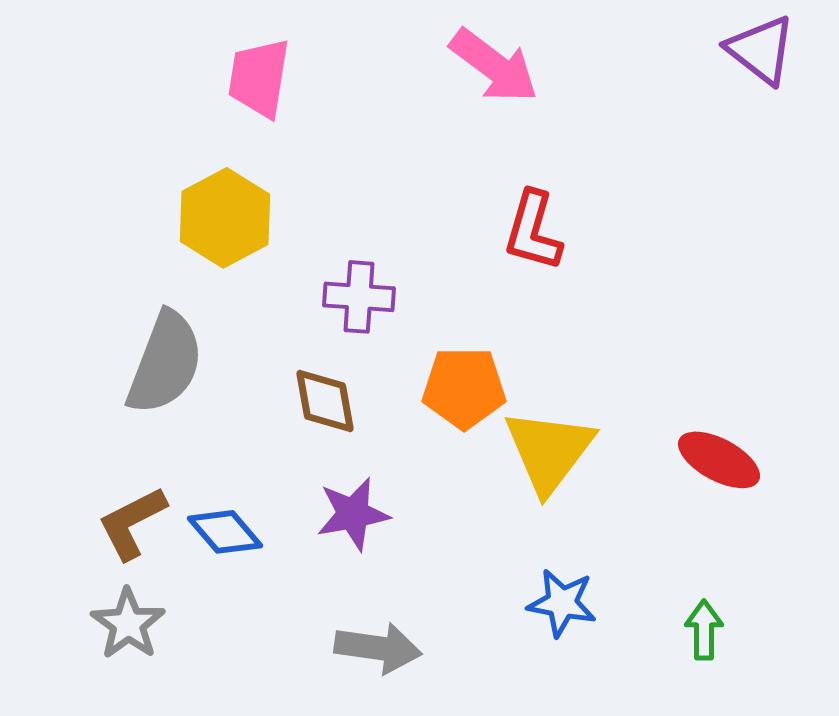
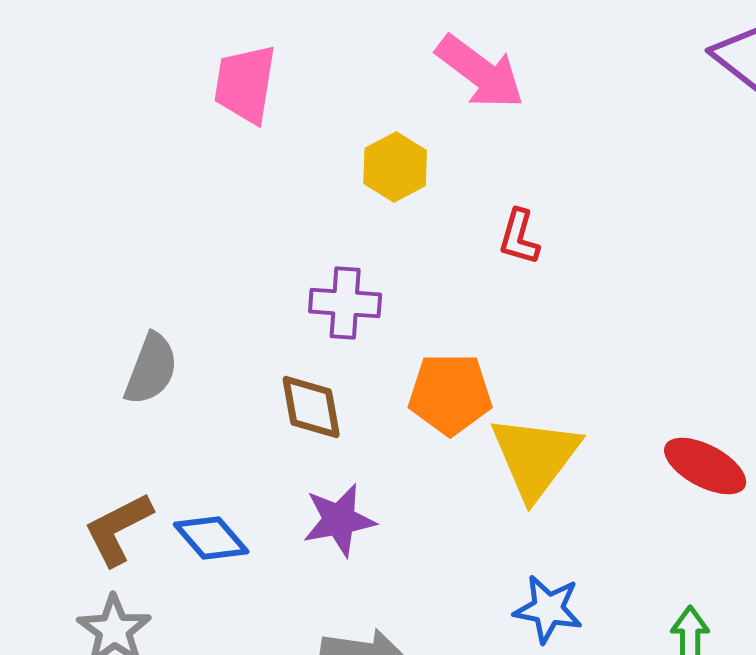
yellow hexagon: (225, 218) -> (395, 167), moved, size x0.7
red L-shape: (533, 231) -> (519, 237), size x0.7
gray semicircle: (165, 363) -> (151, 369), size x0.7

